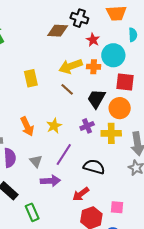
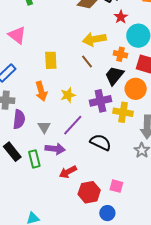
orange cross: (94, 67) -> (120, 54), moved
yellow rectangle: (31, 78) -> (51, 60), moved
purple cross: (87, 126) -> (100, 101), size x1.5
red arrow: (81, 194) -> (68, 172), moved
green rectangle: (32, 212) -> (34, 159), moved

